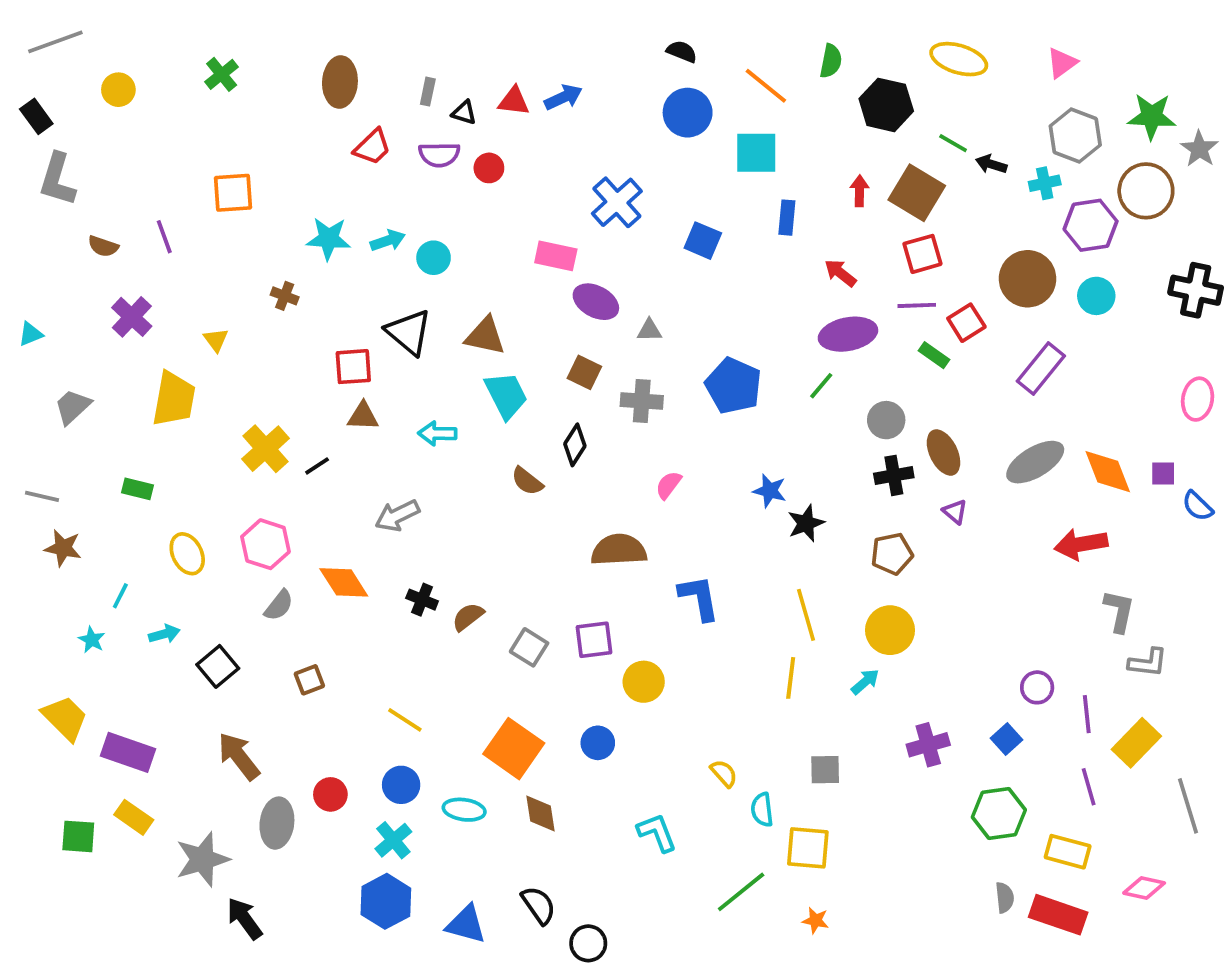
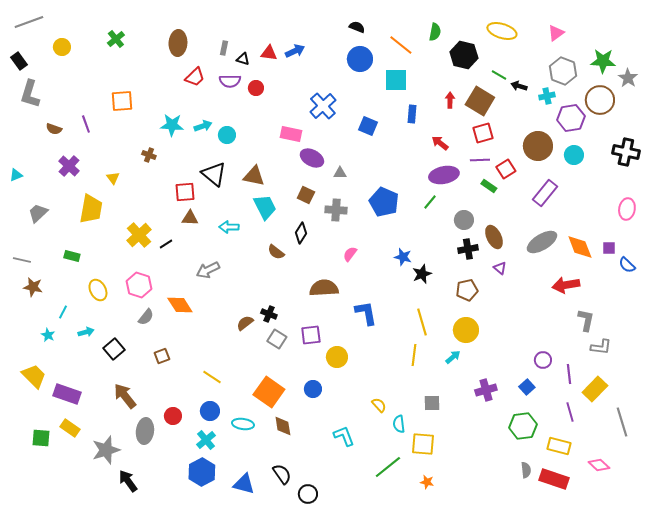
black cross: (422, 600) -> (269, 314), moved
pink diamond: (1144, 888) -> (599, 465), turned 30

